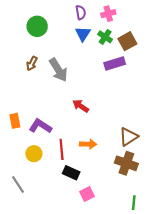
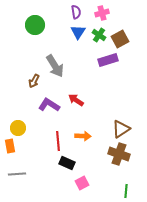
brown arrow: (32, 63) -> (34, 81), moved
orange rectangle: (15, 121) -> (10, 146), moved
purple L-shape: (40, 126) -> (49, 105), moved
yellow circle: (34, 154) -> (18, 128), moved
gray line: (18, 184) -> (17, 174), turned -60

